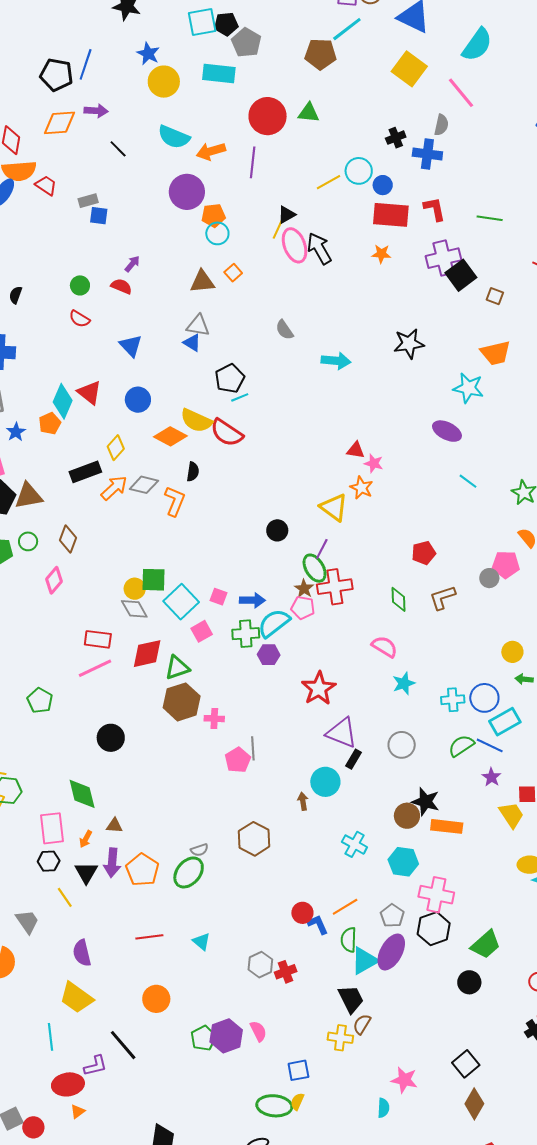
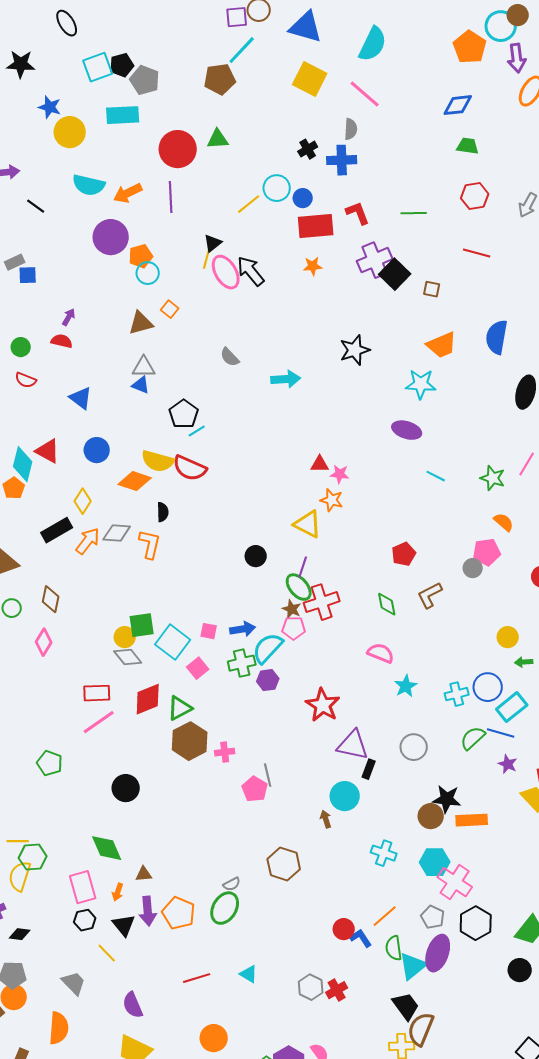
pink cross: (436, 895) -> (455, 882), moved, turned 32
brown semicircle: (362, 1024) -> (421, 1029), size x1.6

